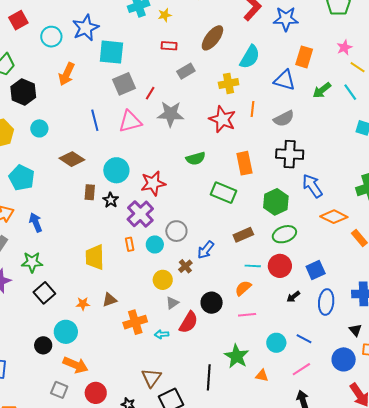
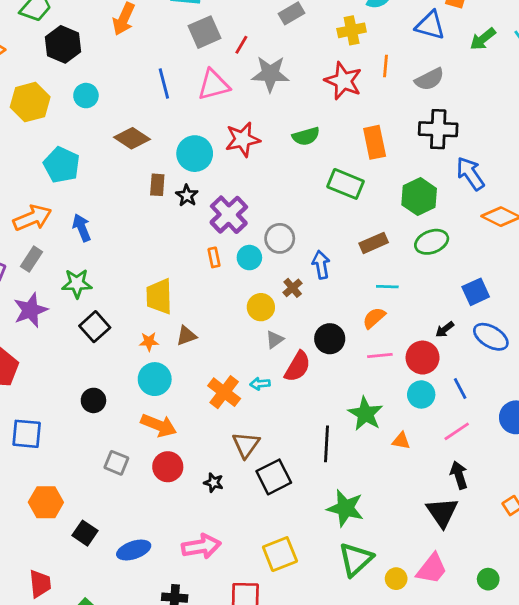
red star: (153, 183) -> (243, 139), moved
blue arrow: (206, 250) -> (321, 265), turned 132
yellow trapezoid: (95, 257) -> (159, 296), moved
red circle: (280, 266) -> (423, 358), moved
blue ellipse: (326, 302) -> (491, 337), turned -65
orange cross: (135, 322) -> (224, 392), moved, turned -35
cyan circle: (66, 332) -> (155, 379), moved
blue line: (304, 339) -> (460, 389), turned 35
orange arrow: (76, 365) -> (159, 425), moved

